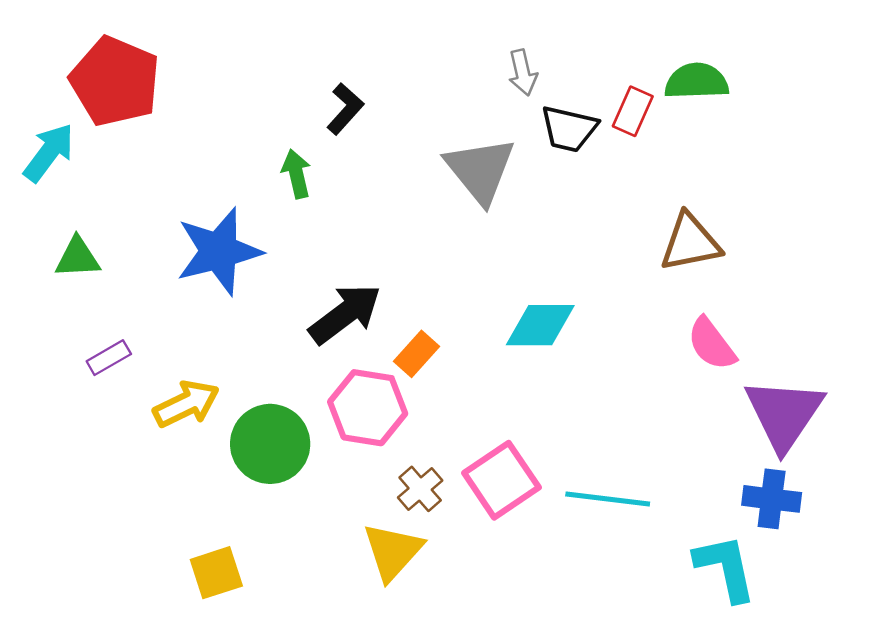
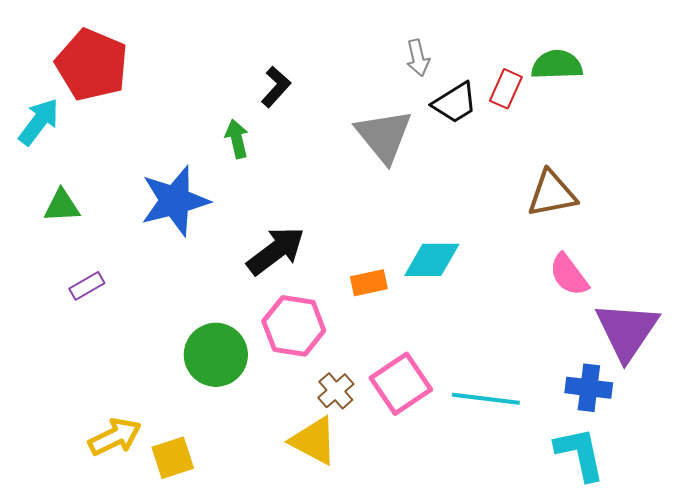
black trapezoid: (569, 129) -> (455, 103), turned -45
orange rectangle: (416, 354) -> (369, 283), moved, turned 36
yellow arrow: (186, 404) -> (115, 437), moved
blue cross: (772, 499) -> (589, 388), moved
yellow triangle: (393, 551) -> (314, 441), turned -44

